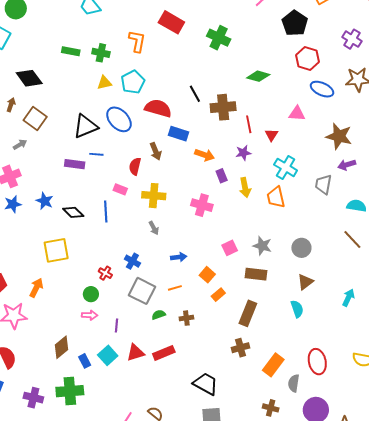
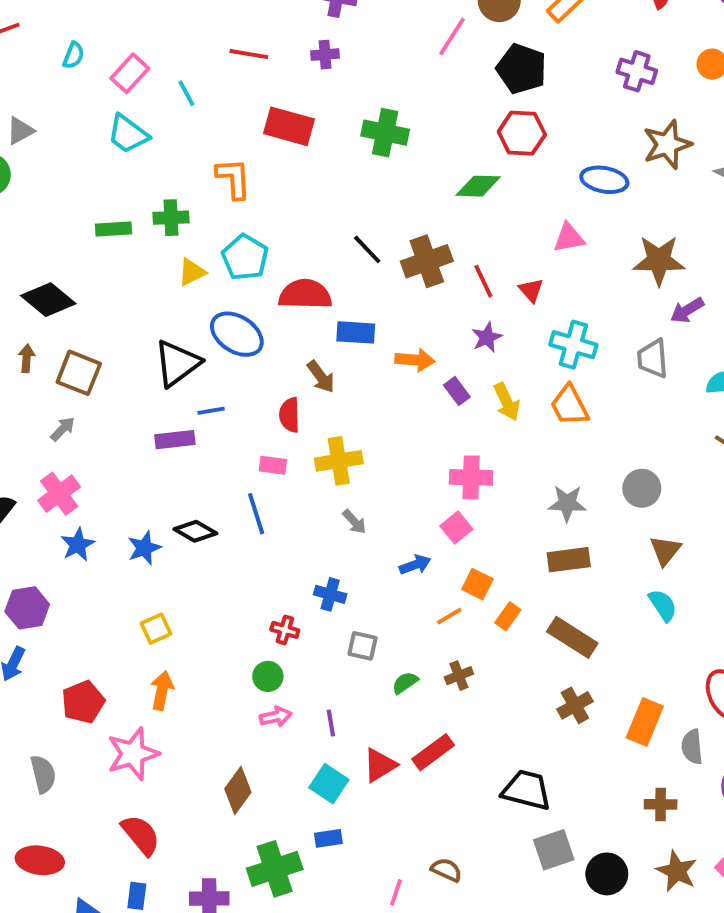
red hexagon: (308, 59) -> (522, 133), moved
blue star: (45, 201) -> (144, 548), moved, turned -30
pink cross: (202, 205) -> (471, 477), moved
pink square: (230, 248) -> (456, 528), moved
yellow square: (56, 250) -> (156, 629), moved, size x0.6
orange line: (175, 288) -> (449, 616), moved
gray square: (142, 291) -> (362, 646), size x0.6
brown rectangle: (248, 313) -> (572, 637), turned -65
blue rectangle: (85, 361) -> (328, 838), moved, turned -56

